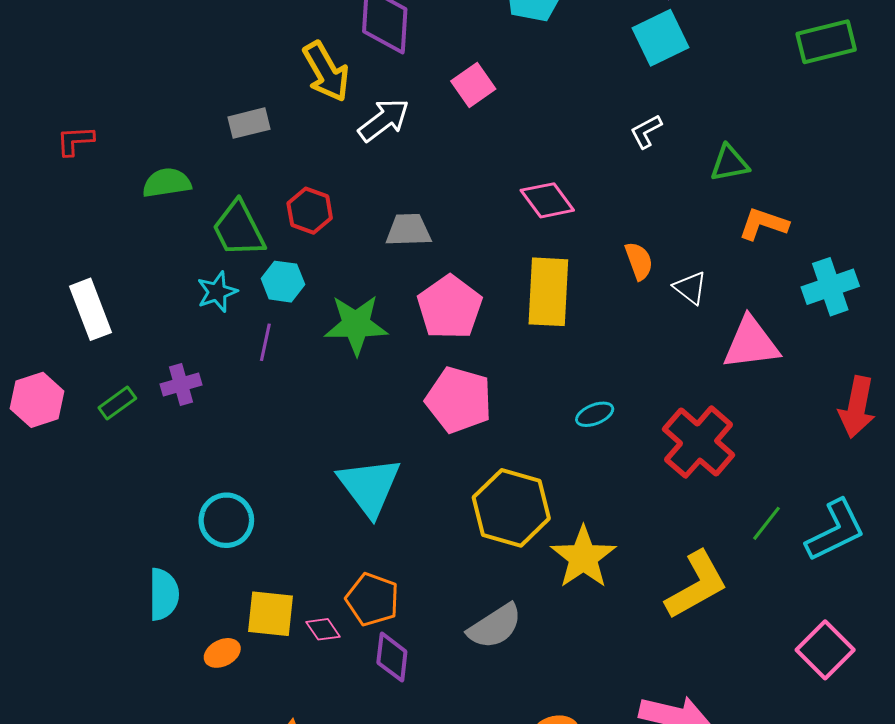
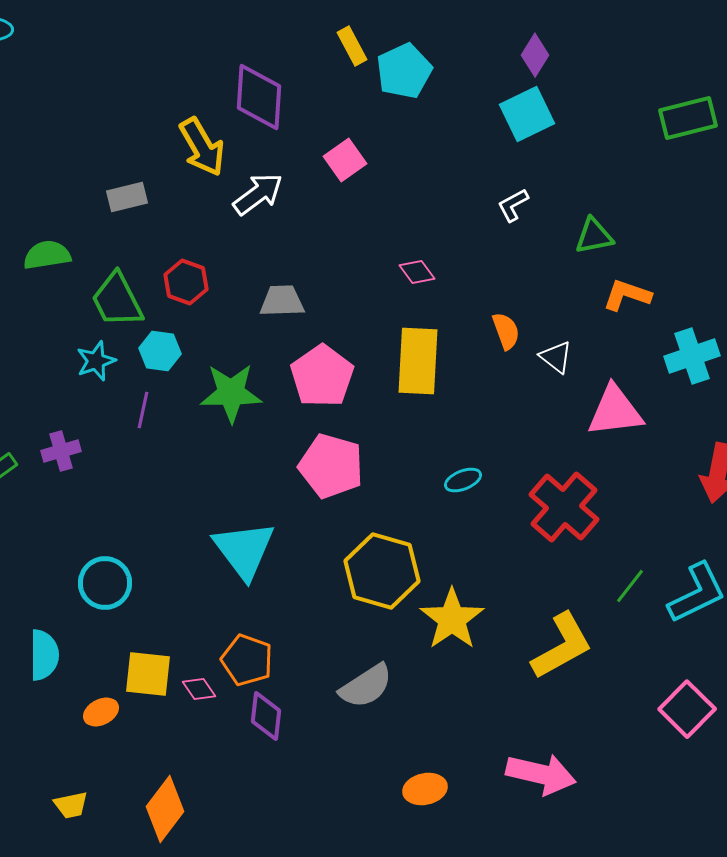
pink diamond: (547, 200) -> (417, 272), size x0.7

